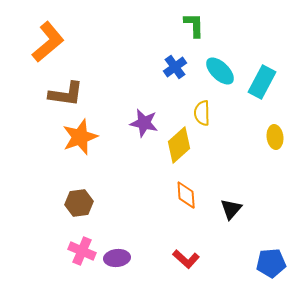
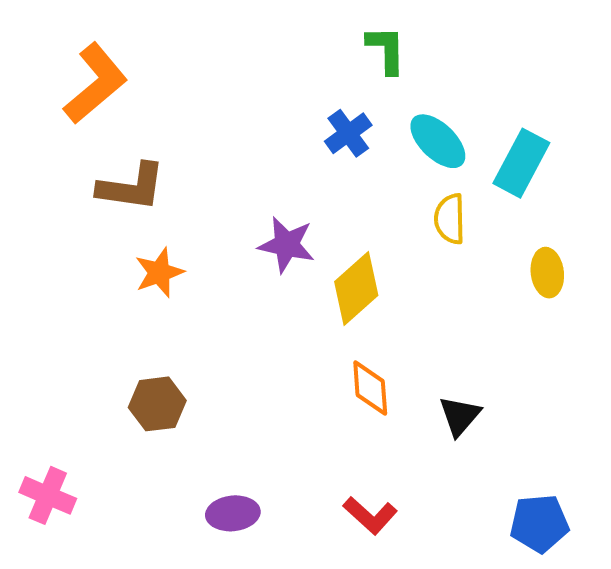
yellow semicircle: (202, 113) -> (450, 219), moved
orange star: (80, 137) -> (159, 273), size x0.7
pink cross: (82, 251) -> (48, 495), moved

